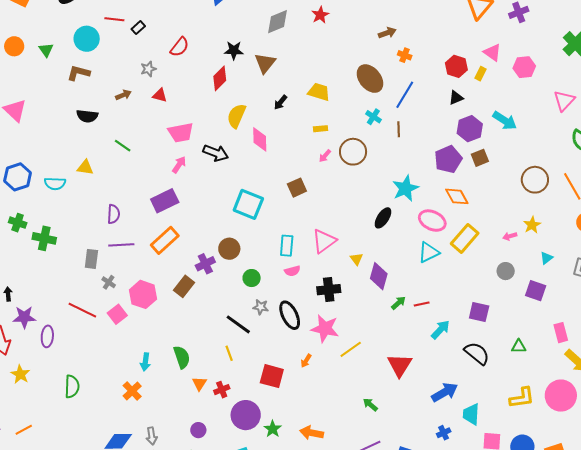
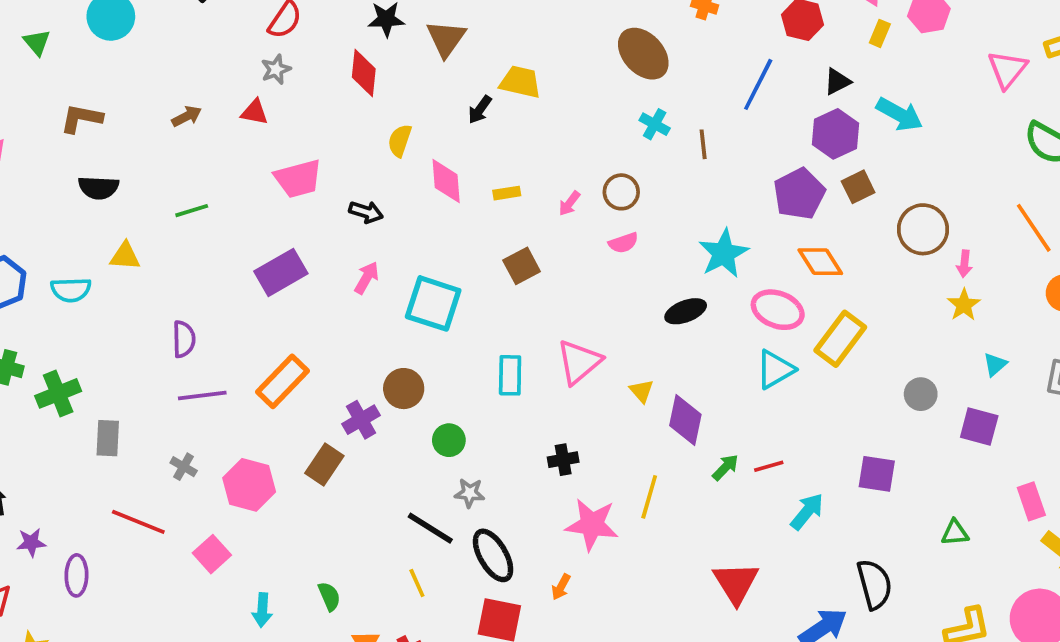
gray star: (148, 69) -> (276, 69), moved
brown L-shape: (79, 73) -> (81, 118), moved
yellow rectangle: (481, 74) -> (880, 33), moved
red diamond: (220, 78) -> (364, 73), turned -35
yellow trapezoid: (319, 92) -> (520, 82), moved
blue line: (405, 95) -> (758, 84), moved
black triangle: (456, 98) -> (837, 82), moved
black semicircle: (87, 116) -> (98, 188), moved
yellow semicircle: (236, 116) -> (400, 141), size x0.7
yellow rectangle: (321, 129) -> (507, 193), moved
green line: (123, 146) -> (192, 211), turned -48
brown circle: (353, 152) -> (621, 192), size x0.7
black arrow: (216, 153) -> (366, 212), size x0.7
pink arrow: (179, 165) -> (367, 278), moved
brown circle: (535, 180) -> (923, 229), moved
purple rectangle: (165, 201) -> (281, 272), moved
black ellipse: (383, 218) -> (686, 311), turned 40
pink arrow: (510, 236) -> (964, 264), moved, turned -64
green cross: (44, 238) -> (58, 393), turned -30
gray rectangle: (91, 259) -> (108, 438), moved
pink semicircle: (292, 271) -> (623, 243), moved
black cross: (329, 290) -> (563, 460), moved, size x0.7
pink square: (117, 314) -> (212, 554), moved
black ellipse: (290, 315) -> (493, 555), moved
purple star: (24, 317) -> (31, 543), size x0.7
yellow line: (351, 349) -> (649, 497), moved, turned -35
black semicircle: (477, 353) -> (874, 584), moved, turned 40
green semicircle: (182, 357) -> (329, 596), size x0.7

